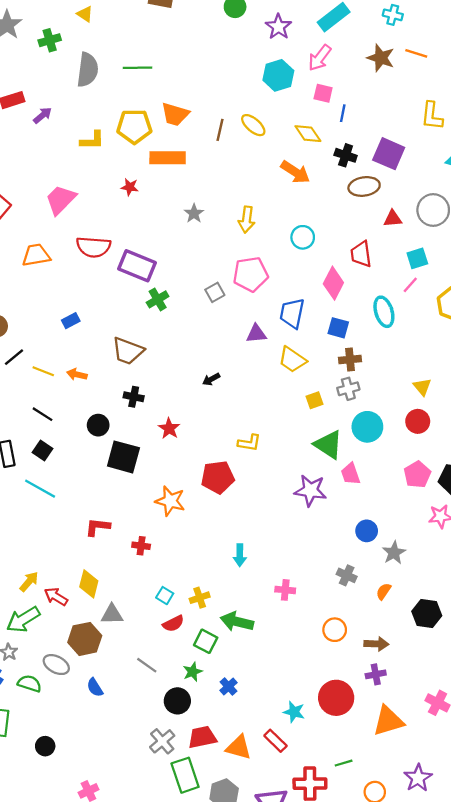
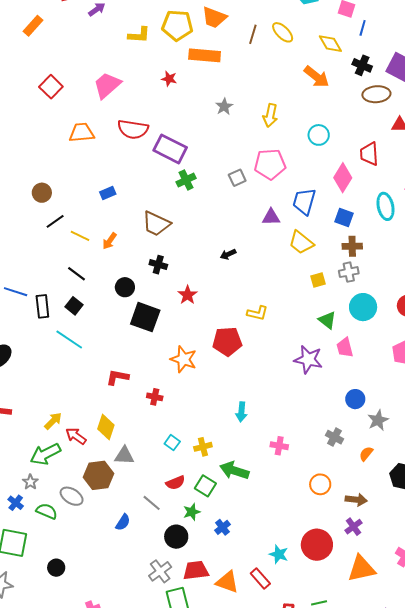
orange arrow: (77, 374) -> (110, 241), turned -72
green triangle: (328, 445) -> (327, 320), size x0.7
red semicircle: (173, 624) -> (175, 483), moved
purple cross: (376, 674) -> (354, 527), turned -30
blue semicircle: (95, 687) -> (123, 522), moved, turned -120

